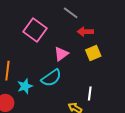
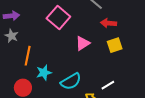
cyan semicircle: (51, 78) -> (71, 81), moved
white line: (90, 94) -> (108, 85), turned 48

